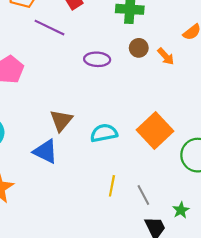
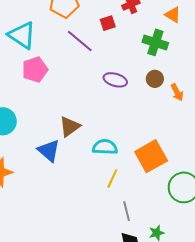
yellow line: (112, 186) -> (112, 179), moved

